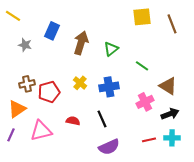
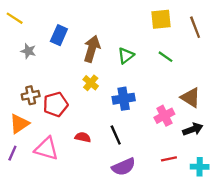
green line: (142, 66) -> (166, 57), moved
yellow cross: (80, 83) -> (91, 83), moved
pink triangle: (41, 131) -> (46, 149), turned 30
cyan cross: (172, 138) -> (200, 167), moved

